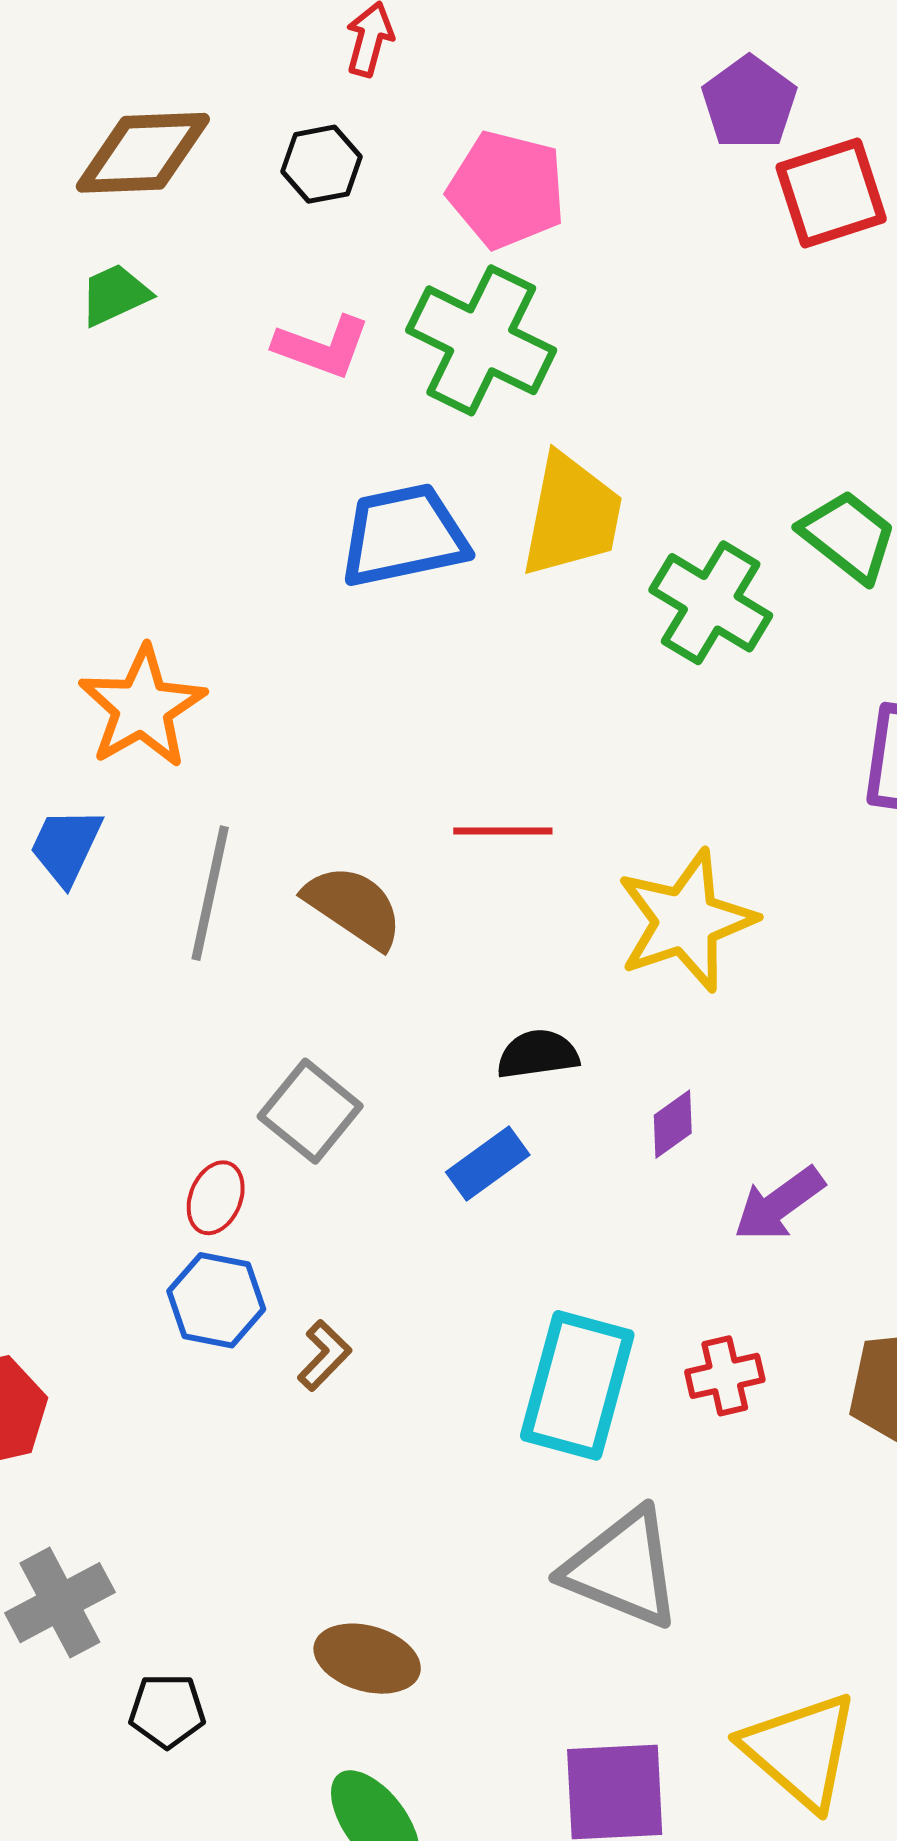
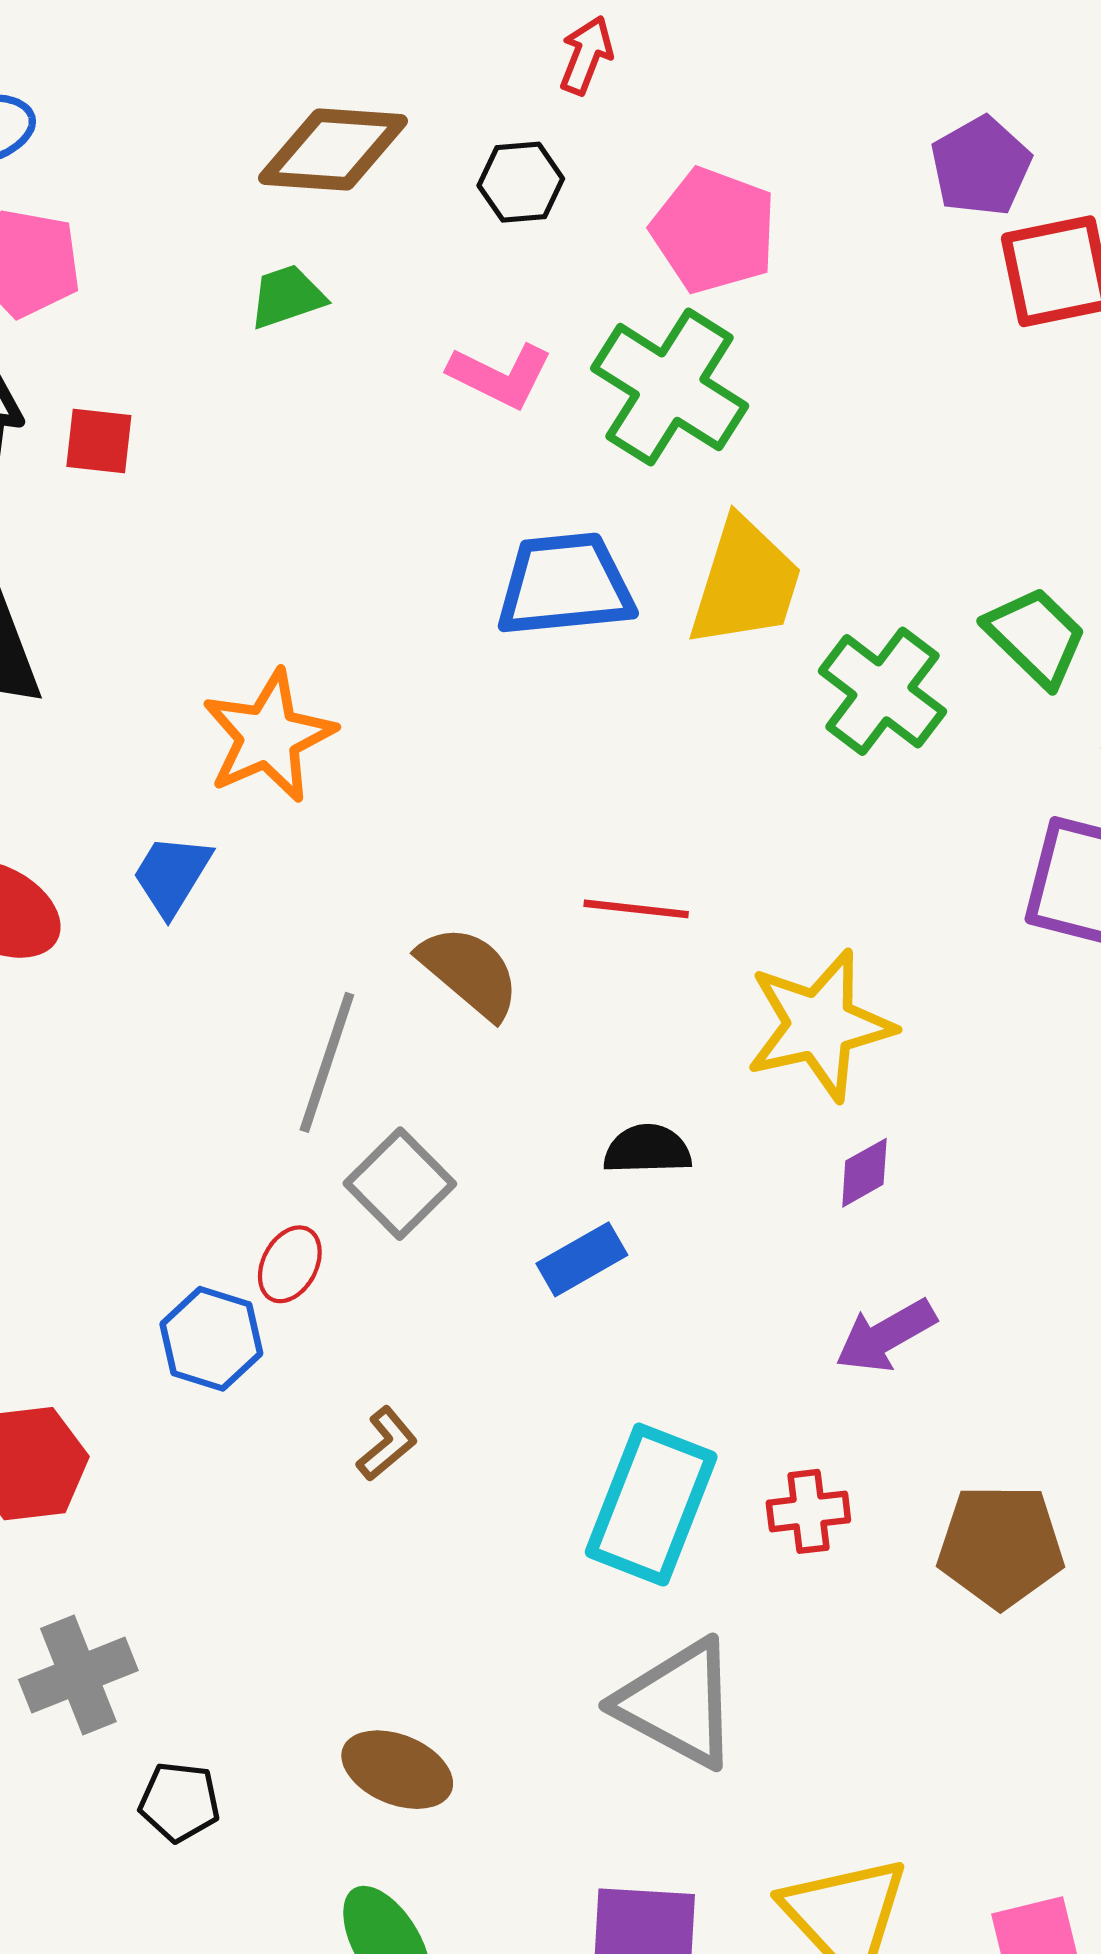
gray line: (210, 893) -> (327, 1062), moved
purple diamond: (673, 1124) -> (864, 1173), moved
blue hexagon: (216, 1300) -> (211, 1339), moved

